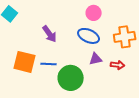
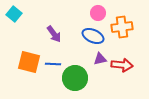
orange cross: (125, 37) -> (122, 27), moved
red arrow: (118, 65) -> (122, 65), size x1.5

